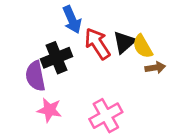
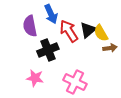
black cross: (56, 58) -> (48, 50), moved
purple semicircle: (35, 76) -> (30, 26), moved
pink cross: (106, 116) -> (75, 82), turned -35

